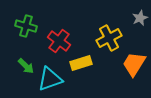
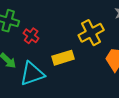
red cross: (59, 41) -> (31, 36), moved, size x0.7

